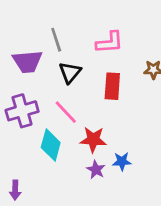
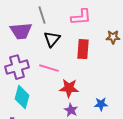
pink line: (66, 112) -> (49, 68), turned -30
cyan diamond: (51, 145) -> (22, 97), moved
blue star: (122, 161) -> (101, 104), moved

